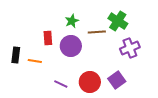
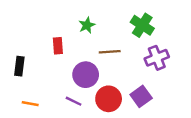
brown line: (97, 32) -> (110, 52), moved
purple circle: (71, 46) -> (86, 75), moved
orange line: (35, 61) -> (30, 104), moved

